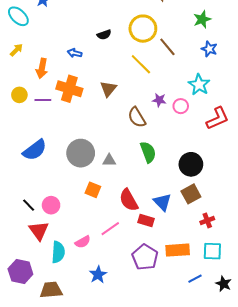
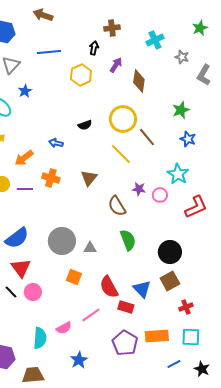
orange arrow: (42, 68) -> (24, 158), turned 42
orange cross: (69, 89) -> (51, 178), size x0.7
red triangle: (39, 231) -> (21, 268), moved

